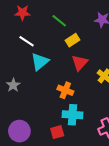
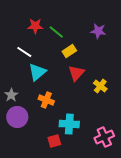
red star: (22, 13) -> (35, 26), moved
orange cross: (65, 90) -> (46, 100), moved
purple circle: (19, 131) -> (17, 117), moved

